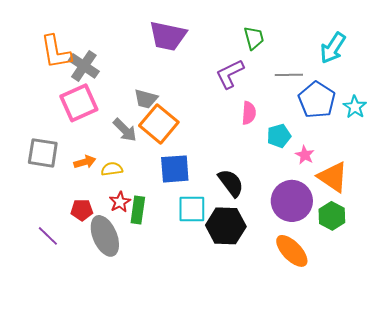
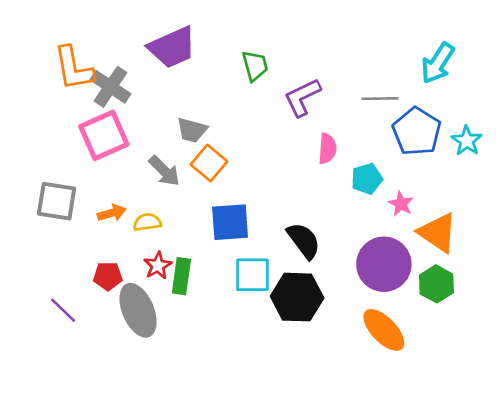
purple trapezoid: (168, 36) -> (172, 47), moved, turned -36
green trapezoid: (254, 38) -> (255, 66), moved
orange square: (159, 124) -> (209, 163), size x0.7

